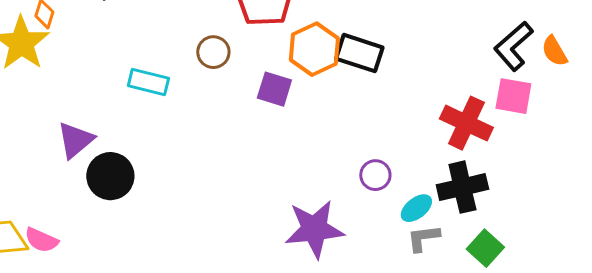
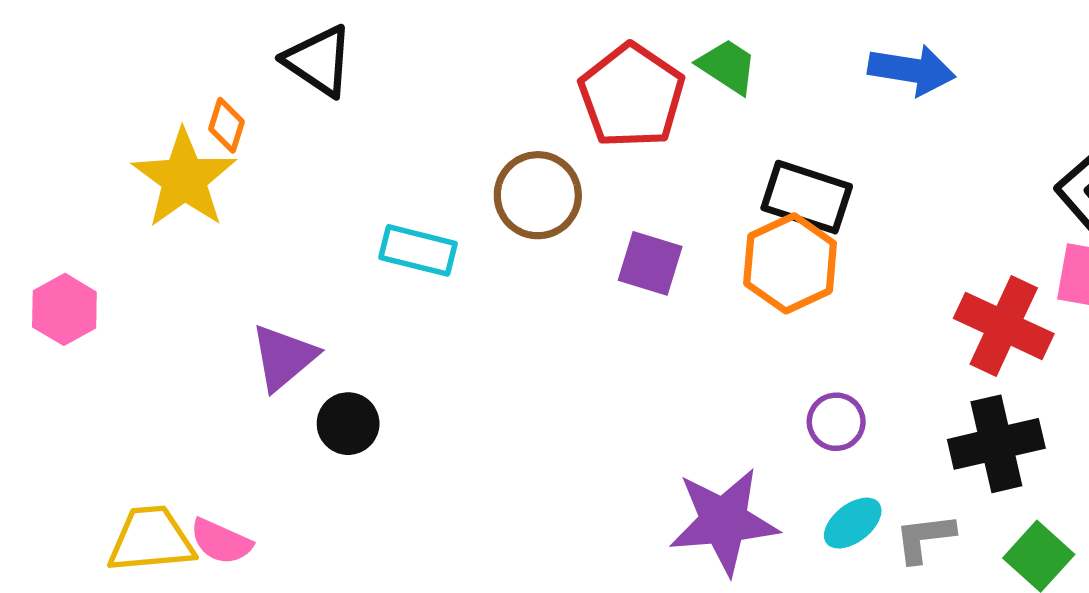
orange hexagon: (314, 49) -> (790, 263), moved
brown circle: (213, 52) -> (538, 195), size x1.4
black circle: (110, 176) -> (348, 424), size x0.7
cyan ellipse: (416, 208) -> (853, 523), moved

